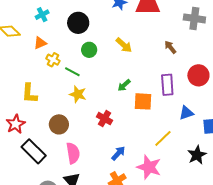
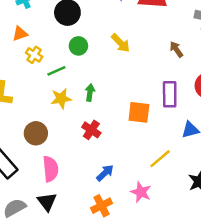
green line: (72, 72) -> (56, 71), turned -56
green arrow: (124, 85) -> (90, 93), moved, turned 136
yellow star: (78, 94) -> (61, 98), turned -30
pink star: (149, 167) -> (141, 192), size x0.7

